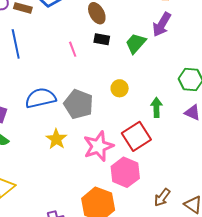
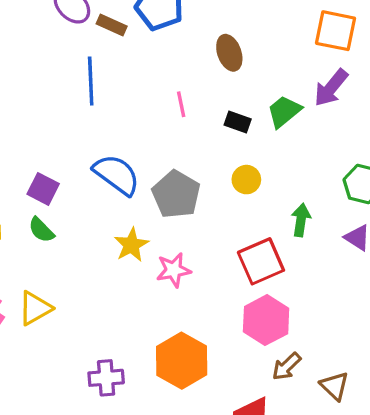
black rectangle: (102, 39) -> (238, 122), moved
blue semicircle: (41, 98) -> (117, 175), turned 40
pink star: (98, 146) -> (174, 270), moved, size x0.7
pink hexagon: (125, 172) -> (266, 320), moved

